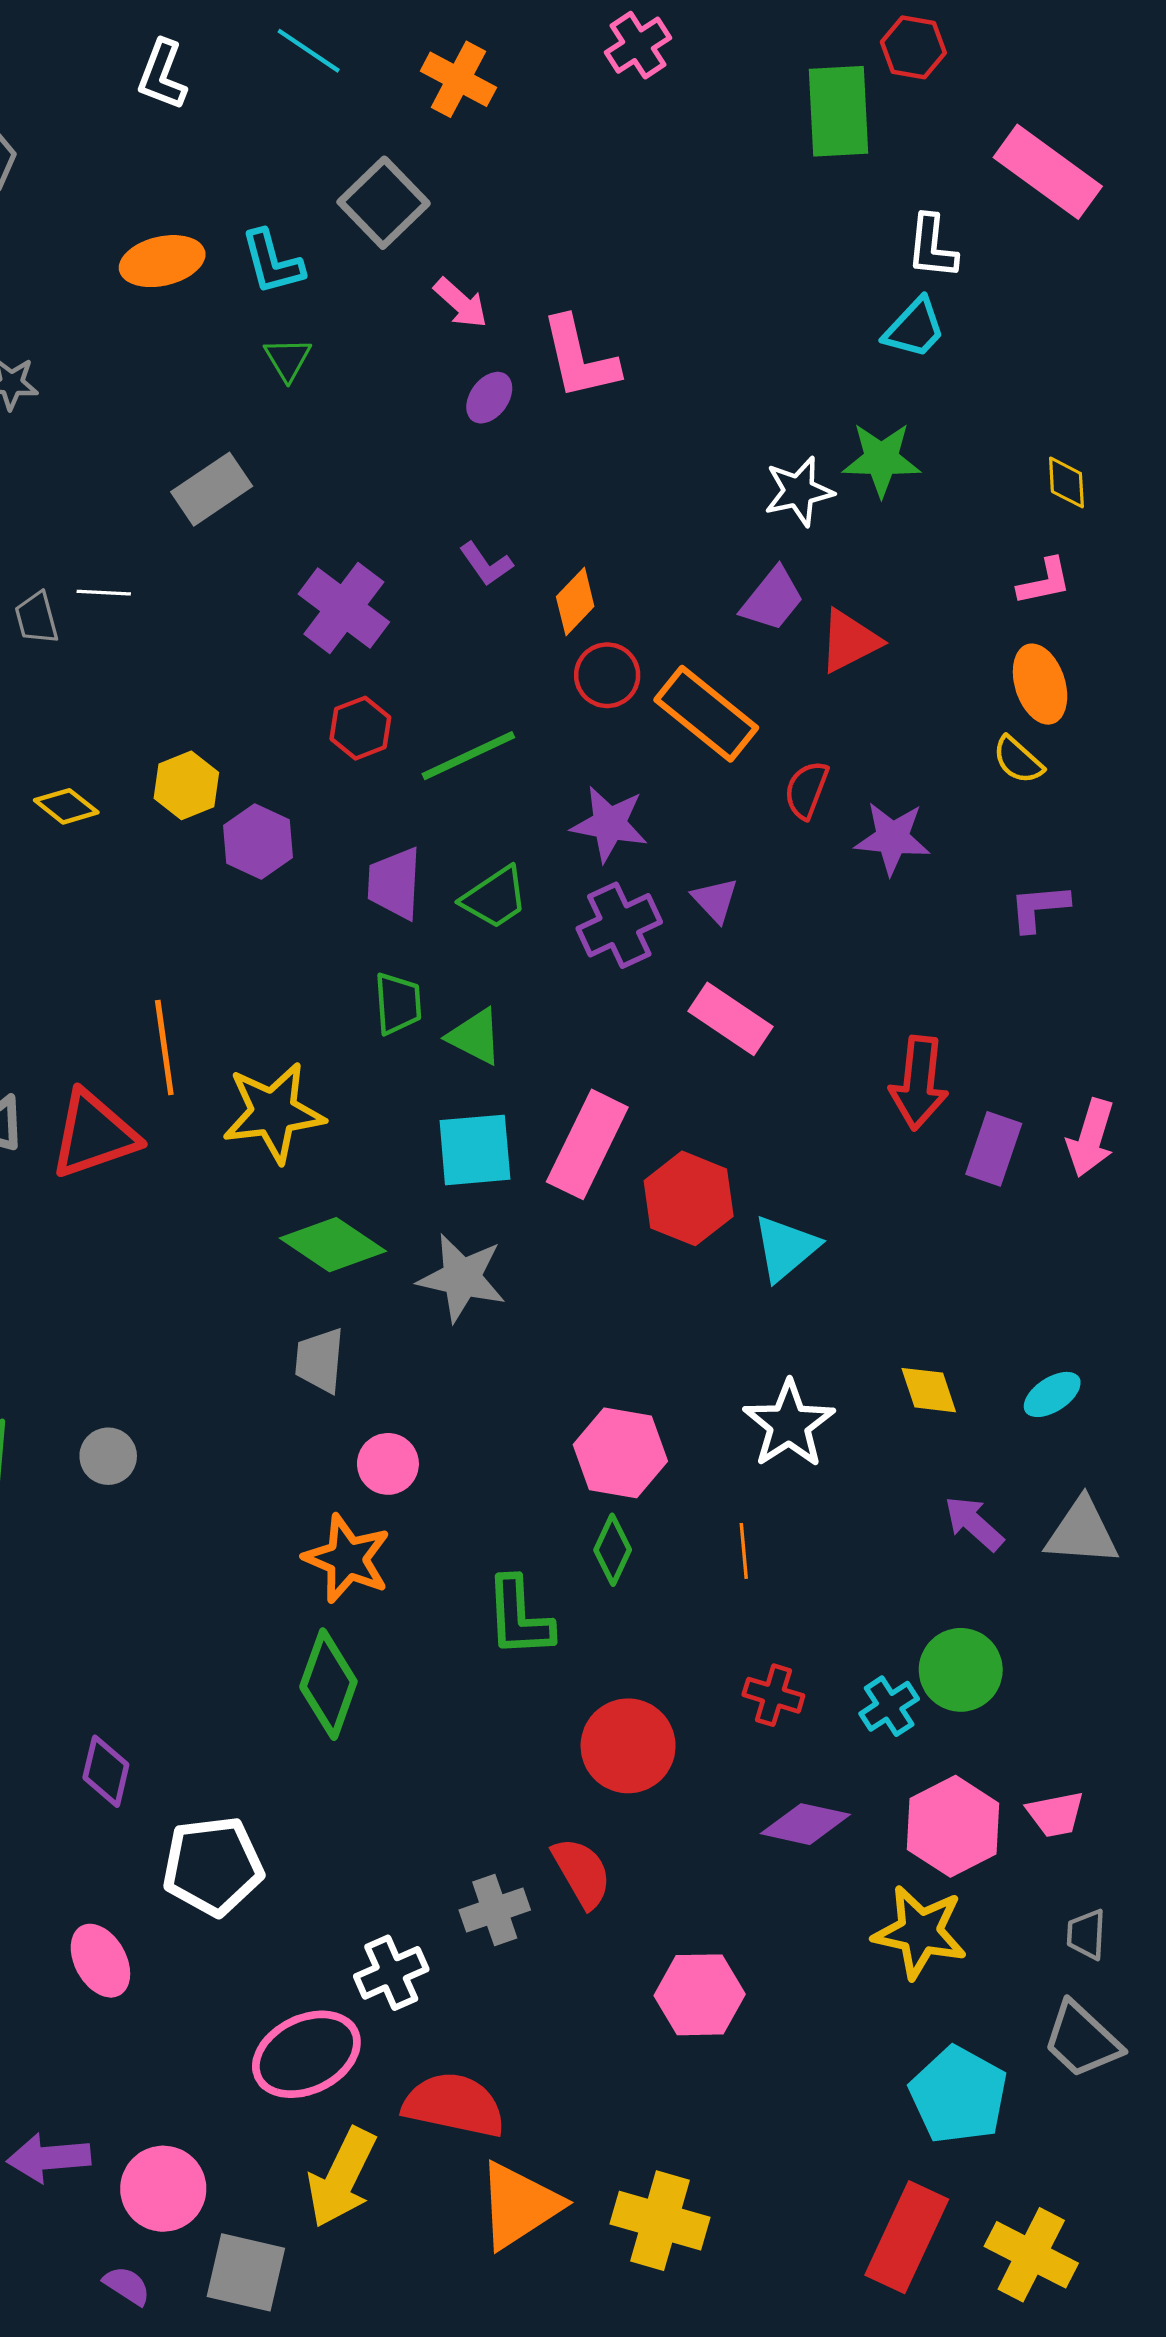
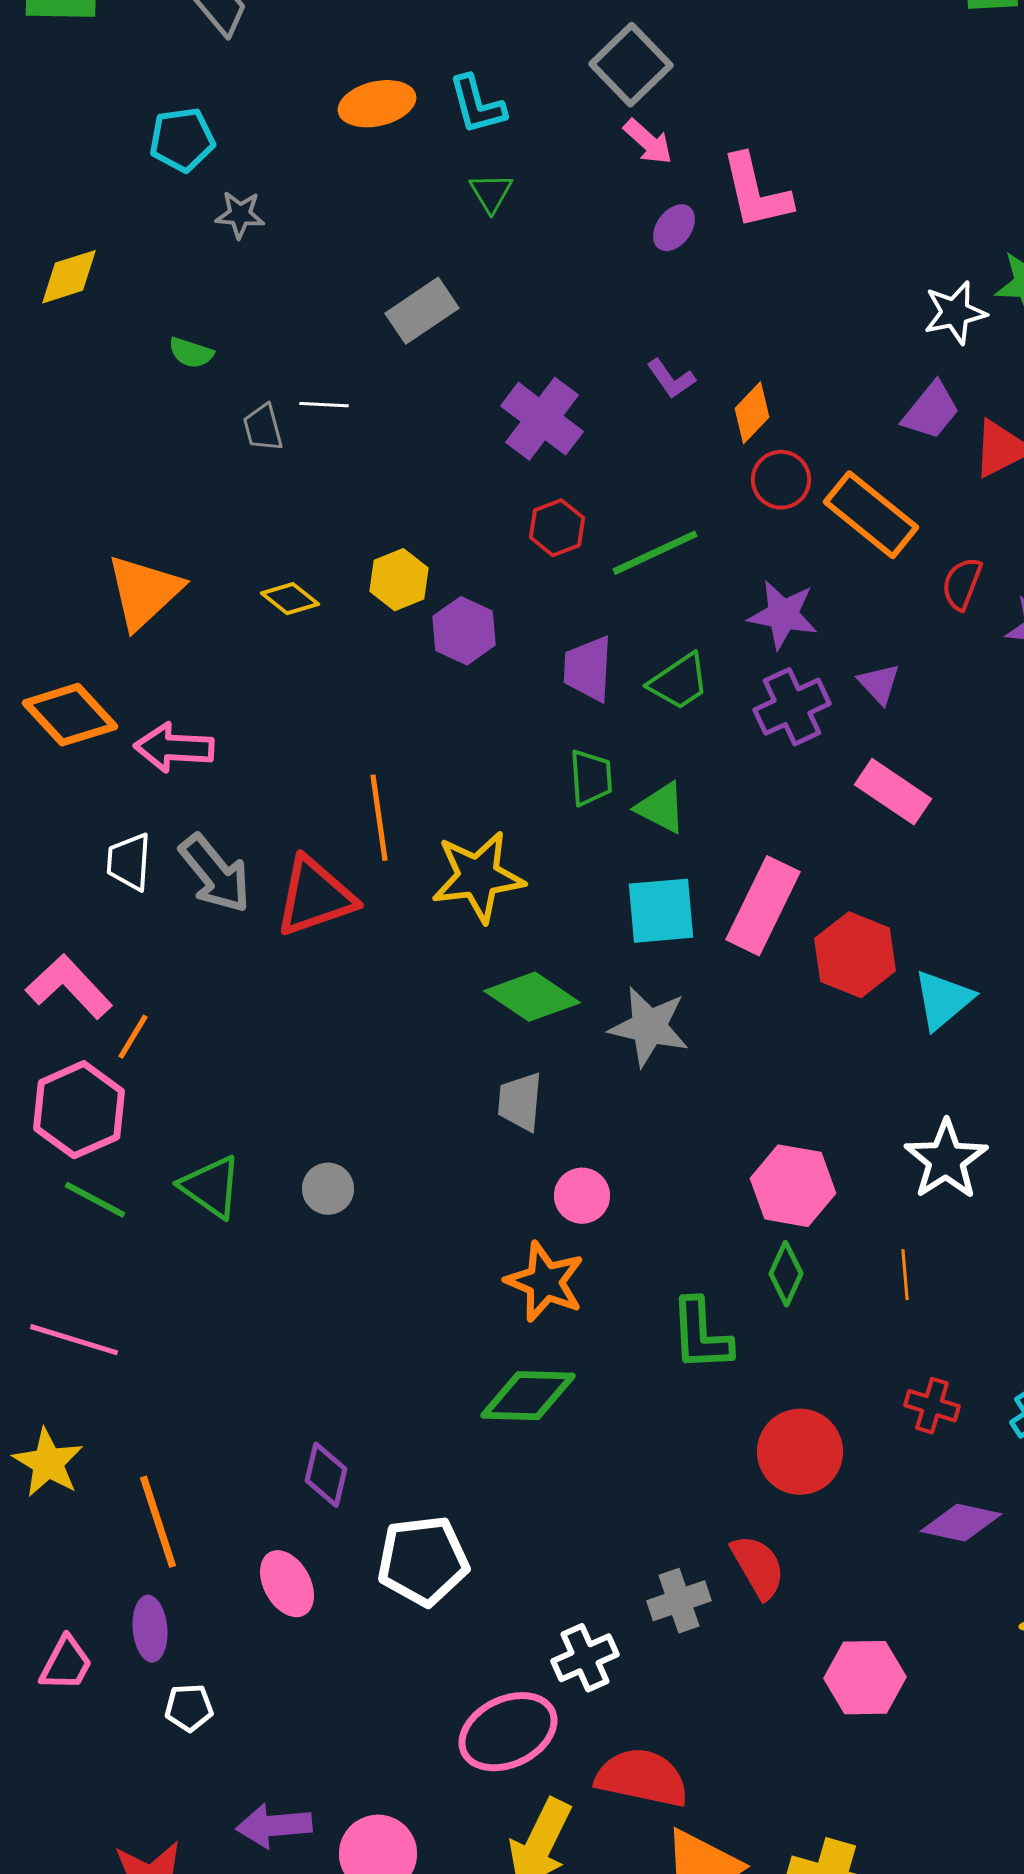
gray square: (384, 203) -> (631, 65), moved
green diamond: (328, 1684) -> (528, 1396), turned 72
pink ellipse: (100, 1961) -> (287, 1584), moved

